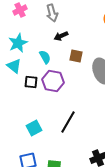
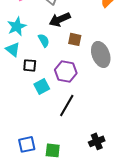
black arrow: (61, 36) -> (60, 19), size x1.5
purple hexagon: (53, 81) -> (66, 71), moved
cyan square: (34, 128) -> (42, 86), moved

